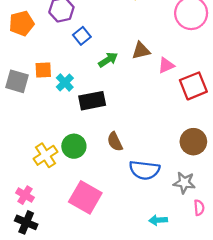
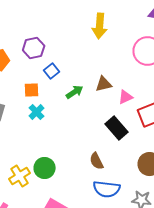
orange square: (43, 70) -> (32, 90), moved
black rectangle: (92, 101) -> (117, 128), moved, turned 60
brown semicircle: (115, 142) -> (97, 161), moved

